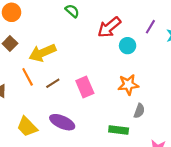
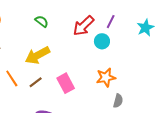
green semicircle: (72, 11) -> (42, 21), moved
purple line: (150, 27) -> (111, 22), moved
yellow arrow: (42, 53) -> (38, 55), moved

